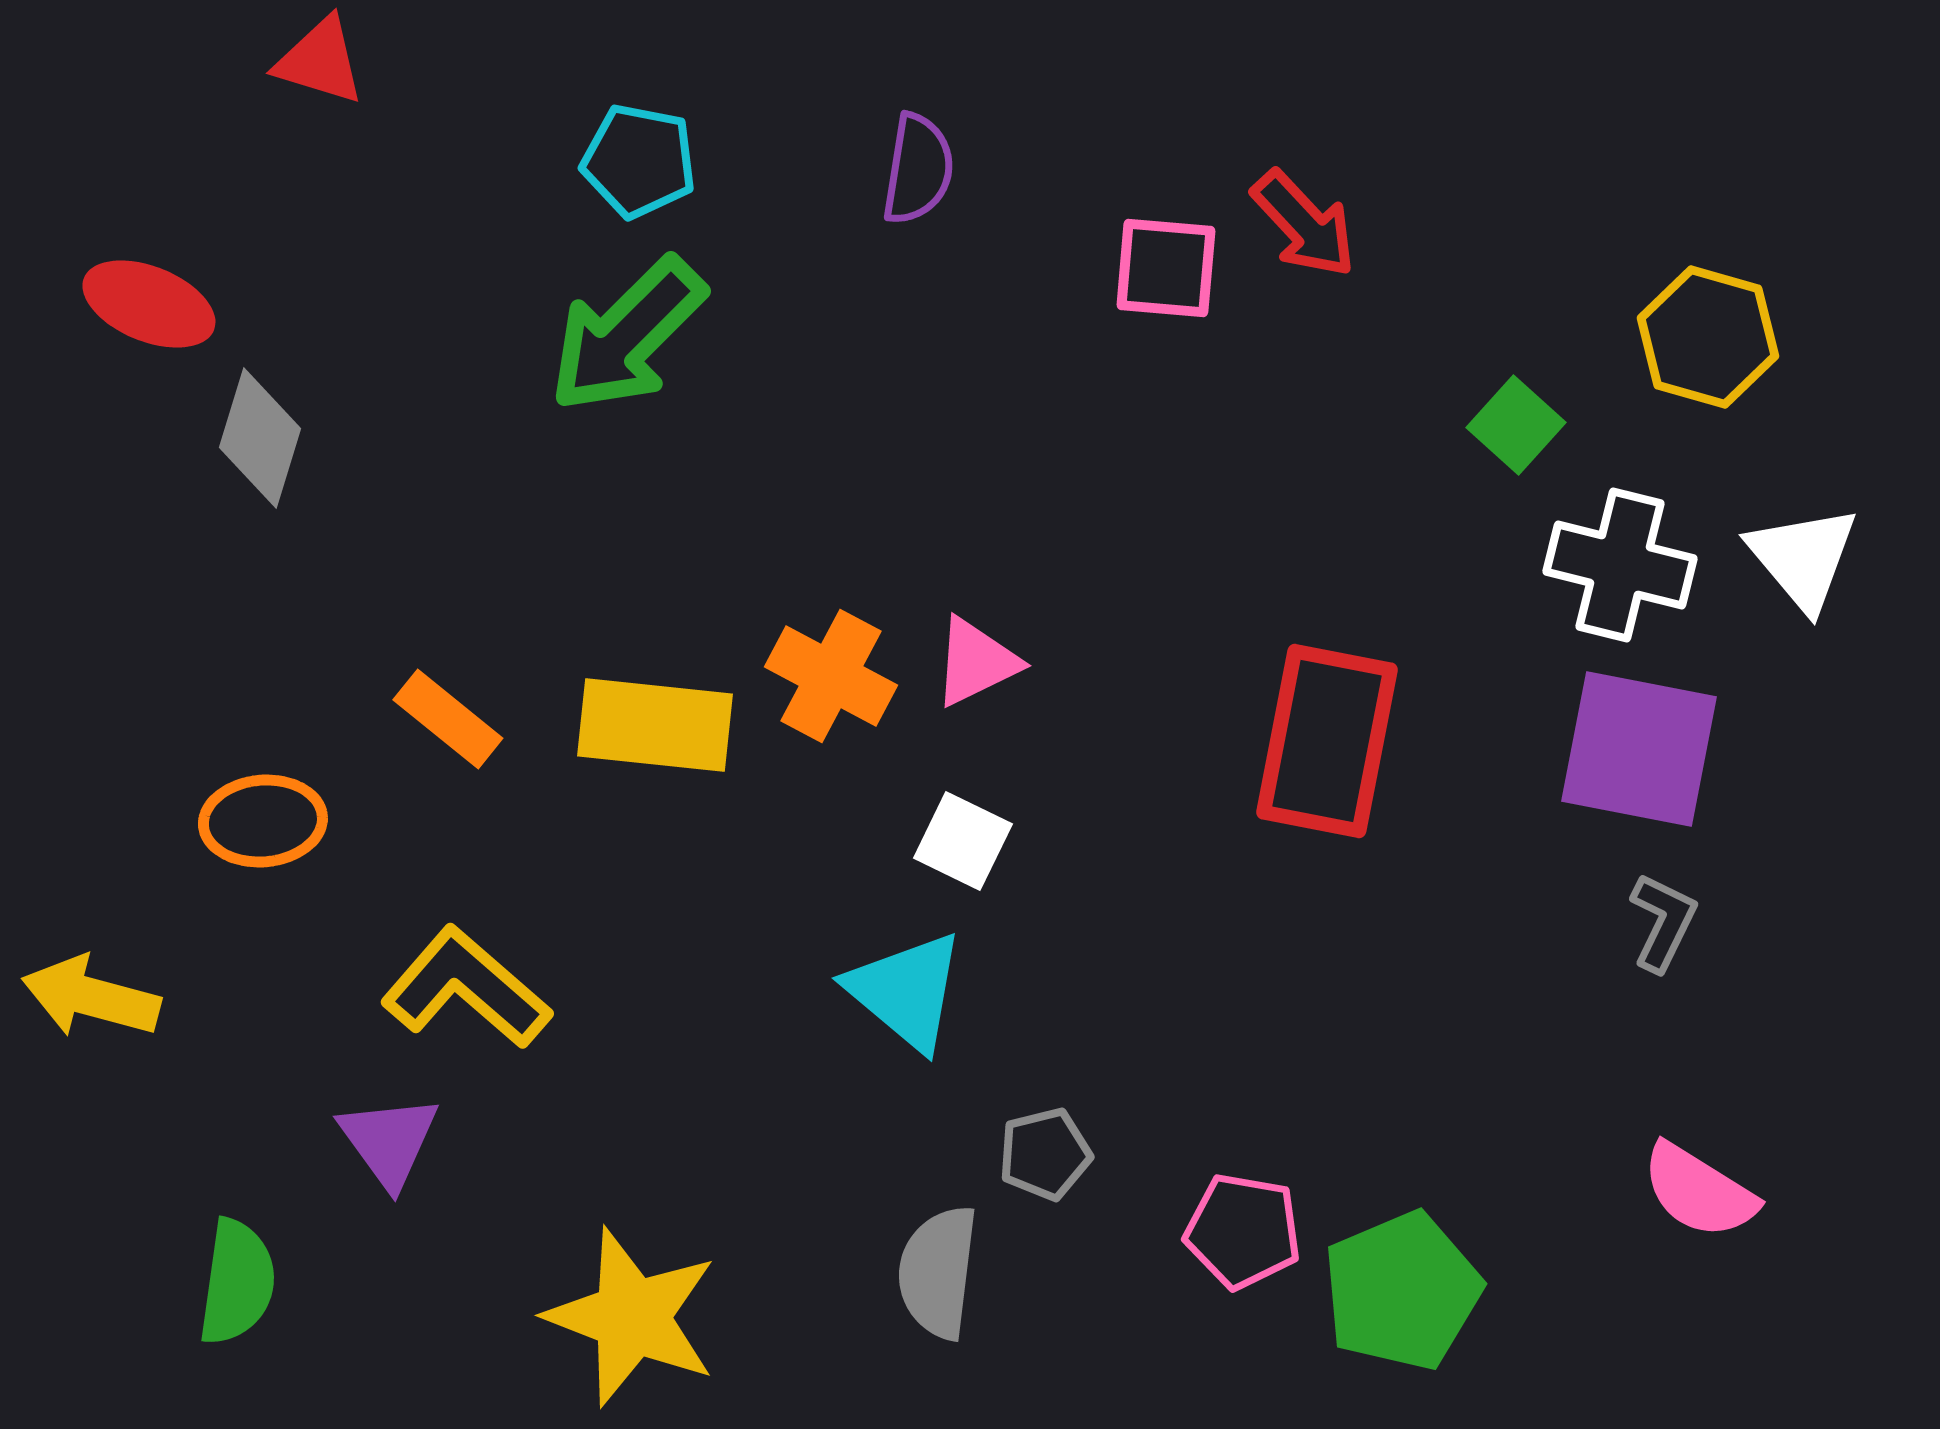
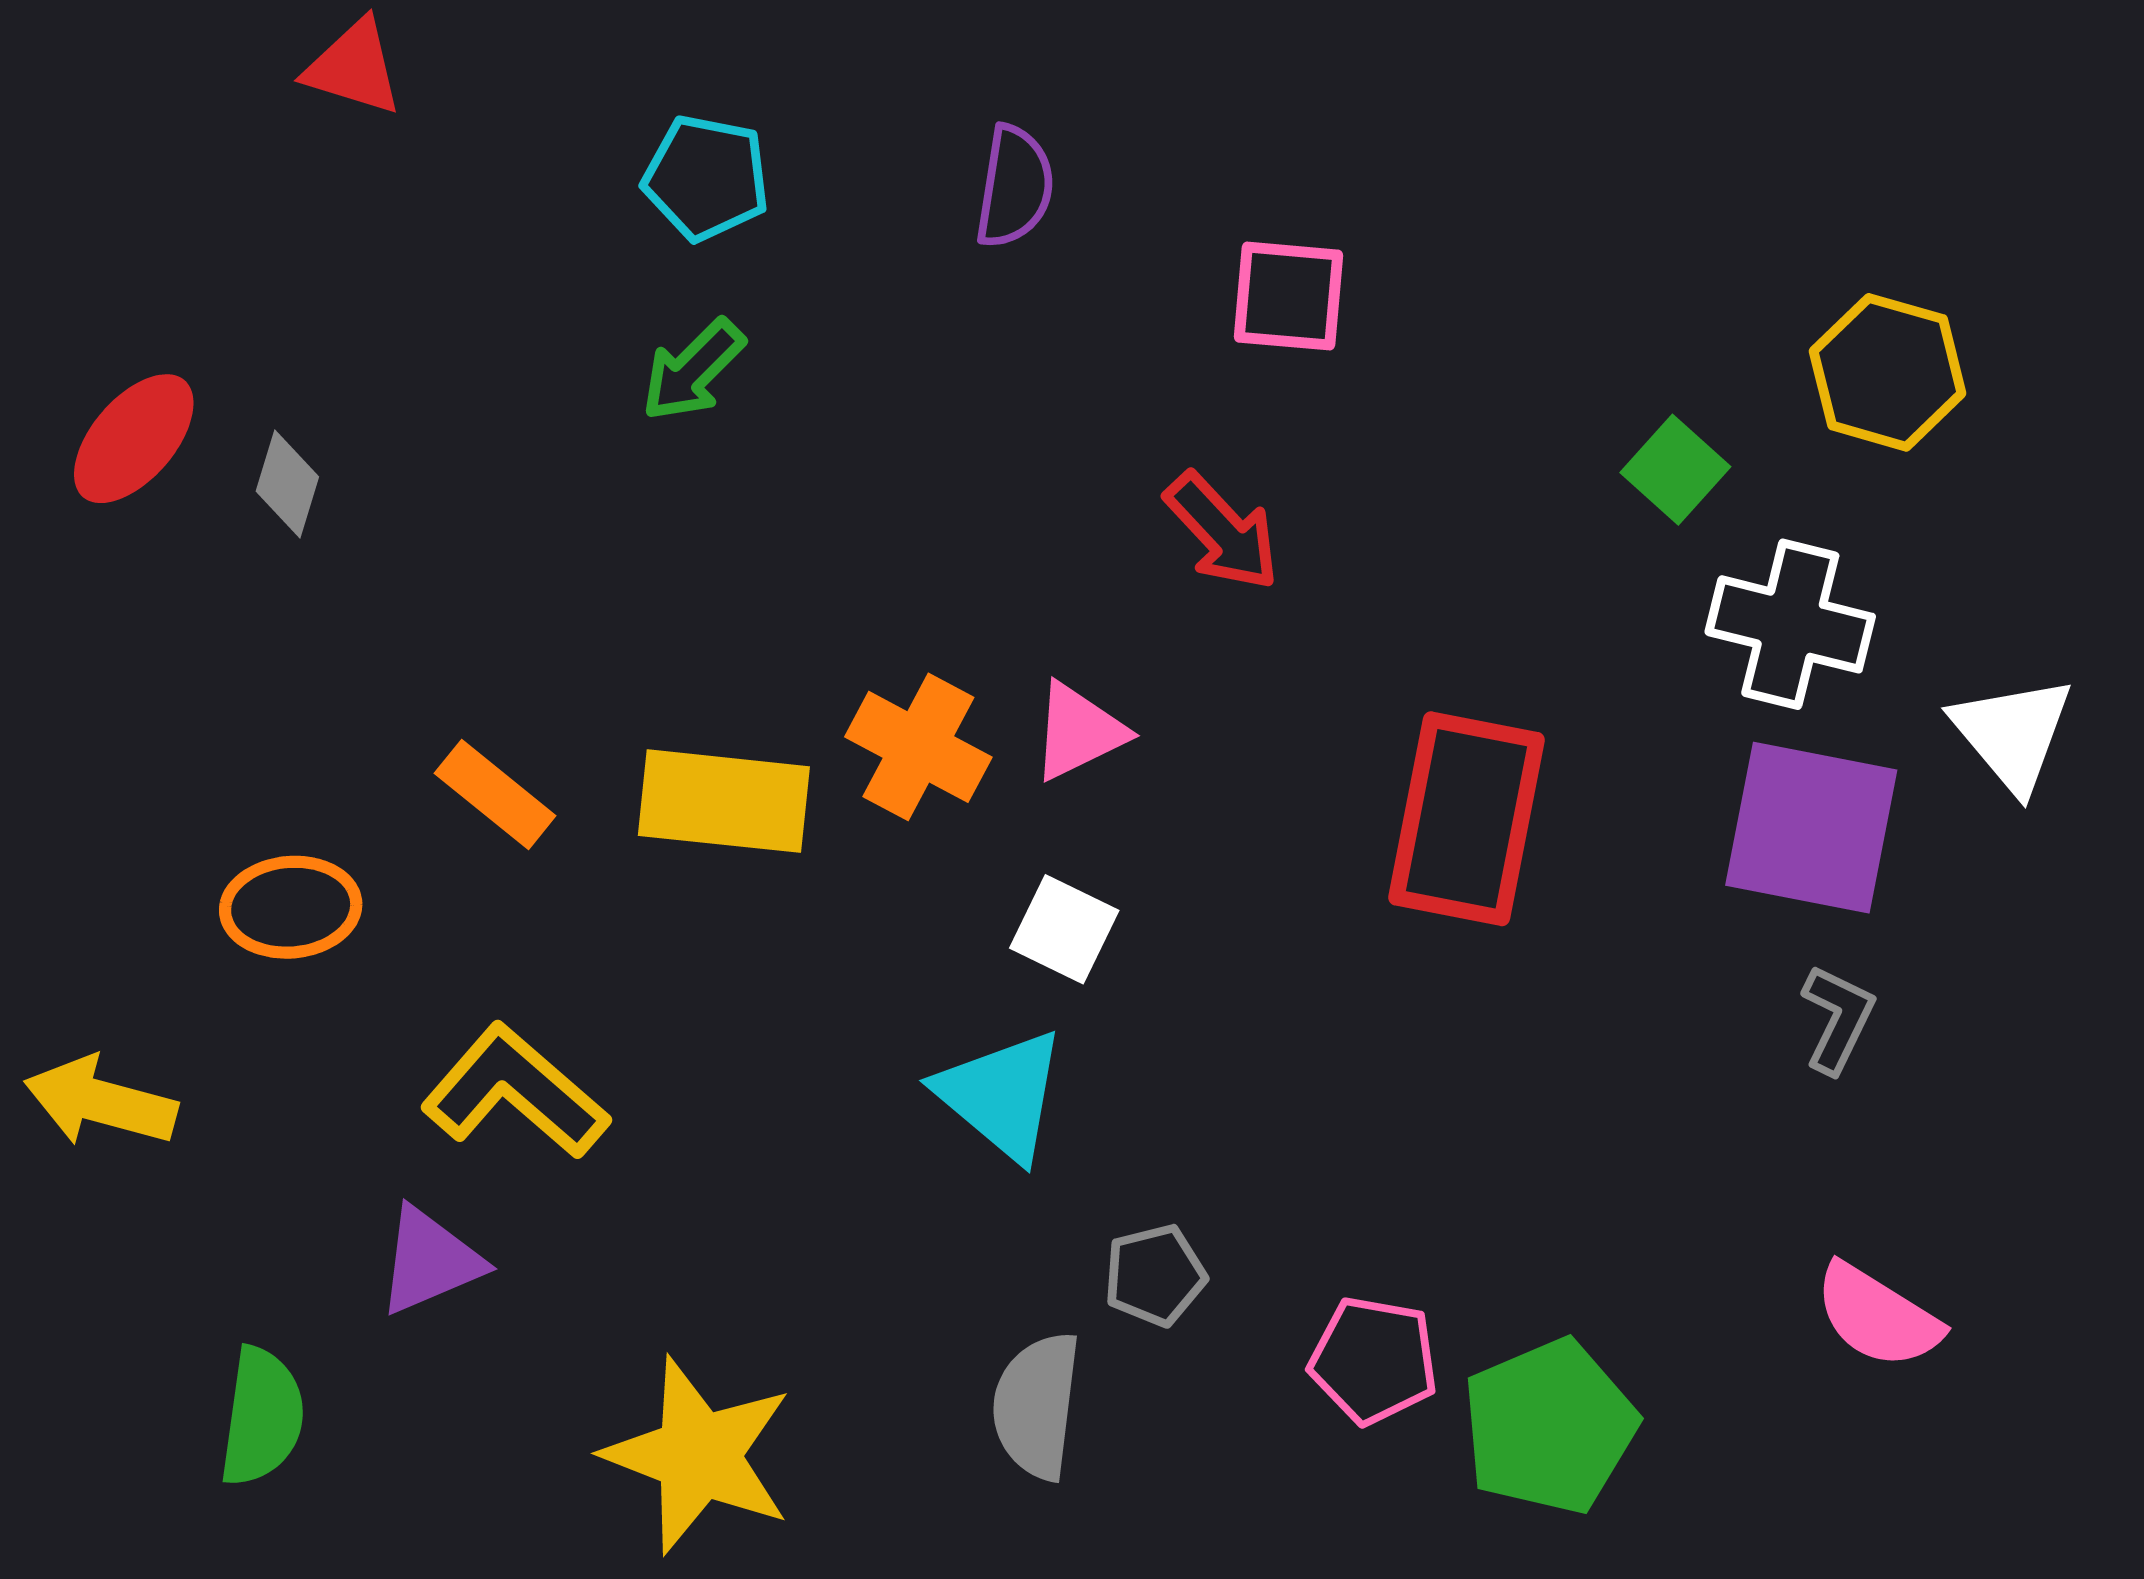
red arrow: (1304, 224) -> (1222, 531), moved
red ellipse: (149, 304) -> (134, 439), moved, turned -71
green arrow: (627, 335) -> (693, 370), size x0.6
gray diamond: (260, 438) -> (287, 484), size x0.7
white triangle: (1803, 558) -> (2012, 734), moved
purple triangle: (389, 1141) -> (430, 1261), turned 43

